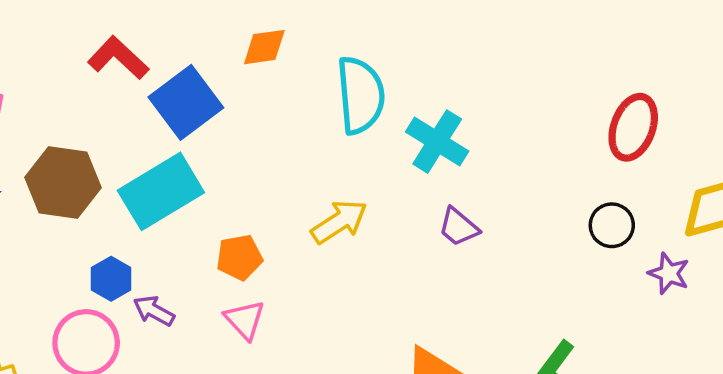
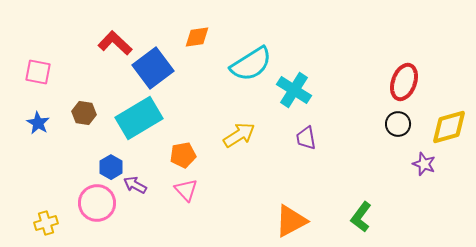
cyan semicircle: (361, 95) -> (251, 64), turned 63
brown hexagon: (63, 183) -> (84, 113), size x0.6
black circle: (612, 225) -> (398, 124), moved
purple trapezoid: (459, 227) -> (306, 138), turned 40

